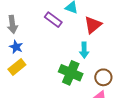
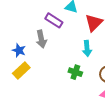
gray arrow: (12, 24) -> (41, 39), moved
green cross: (71, 73) -> (75, 72), size x0.6

